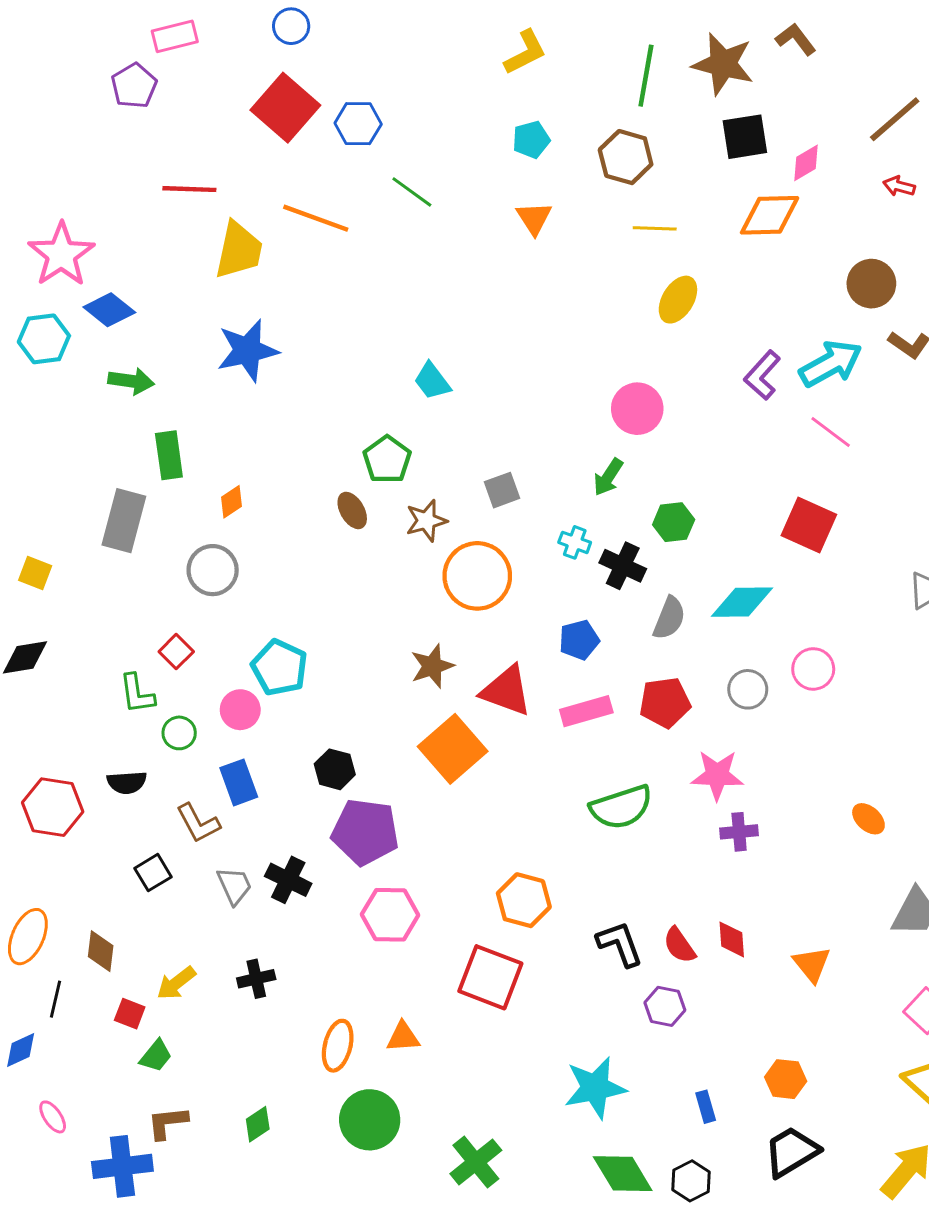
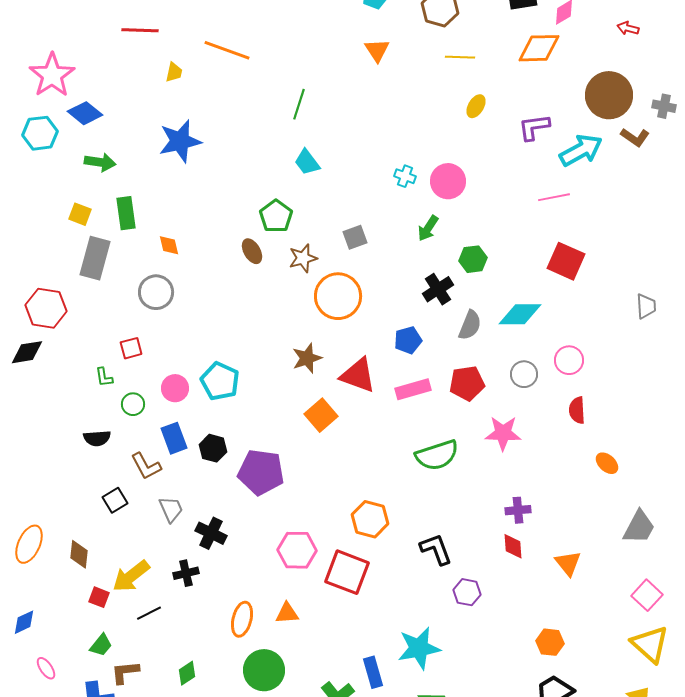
green line: (412, 192) -> (299, 104), moved, turned 72
yellow trapezoid: (239, 250) -> (174, 72), size x0.5
brown circle: (871, 284) -> (609, 95), size x1.4
yellow ellipse: (678, 300) -> (476, 106), size x0.7
purple L-shape: (762, 375) -> (534, 127), moved, turned 40
pink line: (831, 432) -> (554, 197), moved, turned -48
orange diamond: (231, 502) -> (169, 245), turned -70
cyan cross: (575, 542) -> (405, 176), moved
black cross: (623, 566) -> (438, 289), turned 32
yellow square: (35, 573) -> (80, 214), moved
red square: (176, 652) -> (131, 348), turned 30
cyan pentagon: (279, 668) -> (220, 381), moved
green L-shape: (137, 694) -> (104, 377), size x0.7
orange square: (453, 749) -> (321, 415), size x0.7
black hexagon: (335, 769) -> (213, 448), moved
red hexagon: (53, 807) -> (46, 308), moved
purple cross: (739, 832) -> (518, 510), moved
black cross: (288, 880) -> (211, 533), moved
pink hexagon: (390, 915) -> (297, 550), moved
red semicircle: (679, 945) -> (577, 410), moved, turned 32
yellow arrow: (176, 983) -> (131, 576), size x1.4
black line: (56, 999) -> (149, 613), moved, turned 50
green trapezoid: (156, 1056) -> (101, 645), moved
blue rectangle: (706, 1107) -> (373, 672), moved, size x1.4

